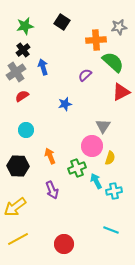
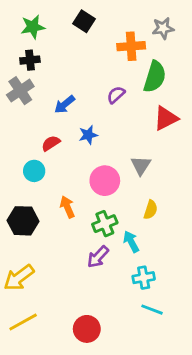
black cross: (23, 50) -> (30, 60), turned 32
green semicircle: (113, 62) -> (155, 77), turned 65
blue arrow: (43, 67) -> (65, 104), moved, turned -112
red semicircle: (22, 96) -> (51, 143), moved
pink circle: (92, 146) -> (105, 181), moved
purple arrow: (52, 190) -> (98, 257), moved, turned 66
cyan cross: (114, 191) -> (144, 278), moved

